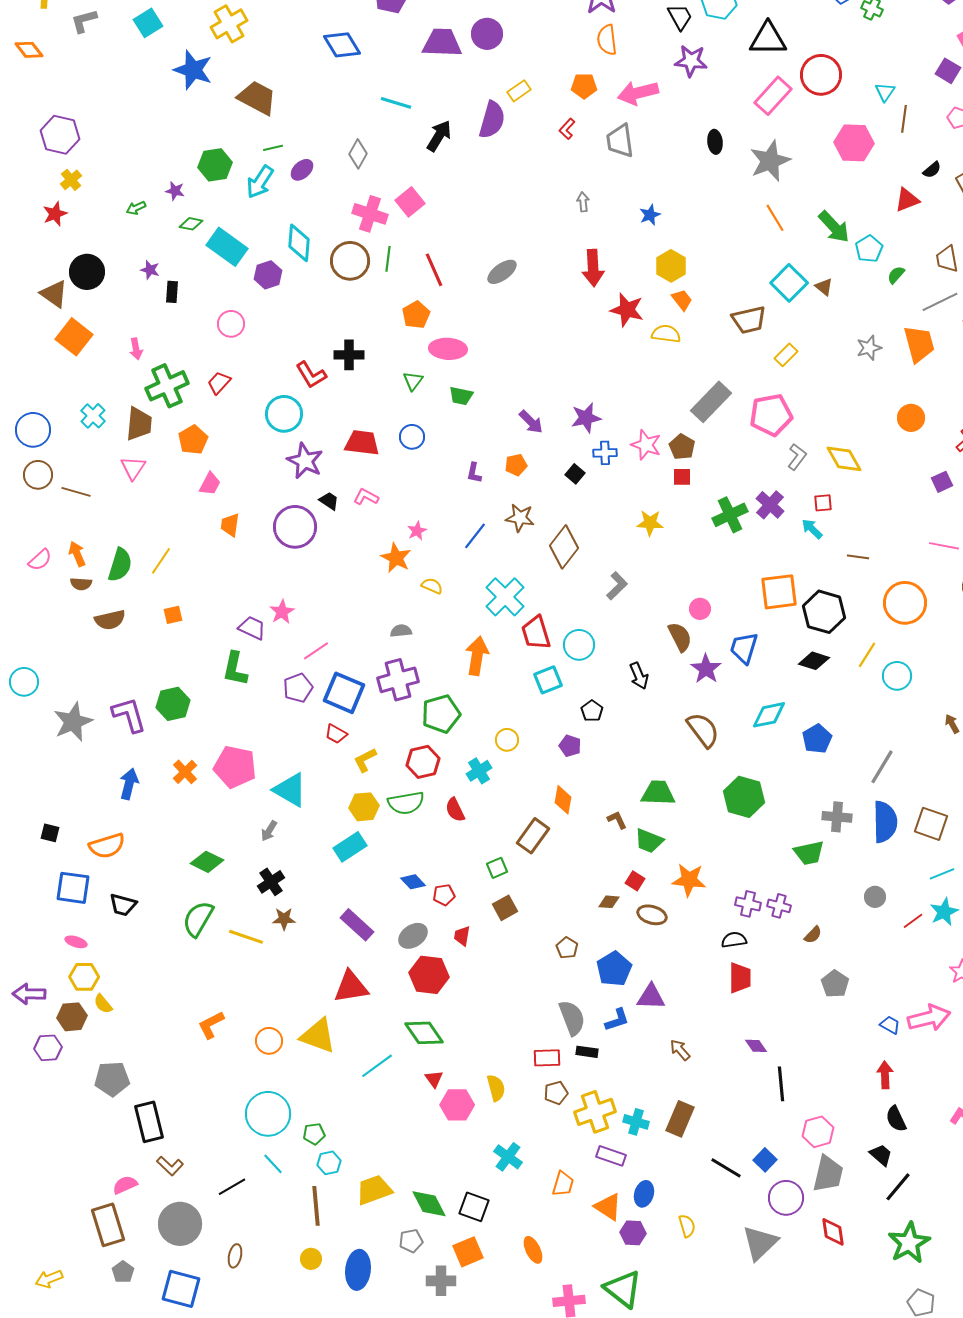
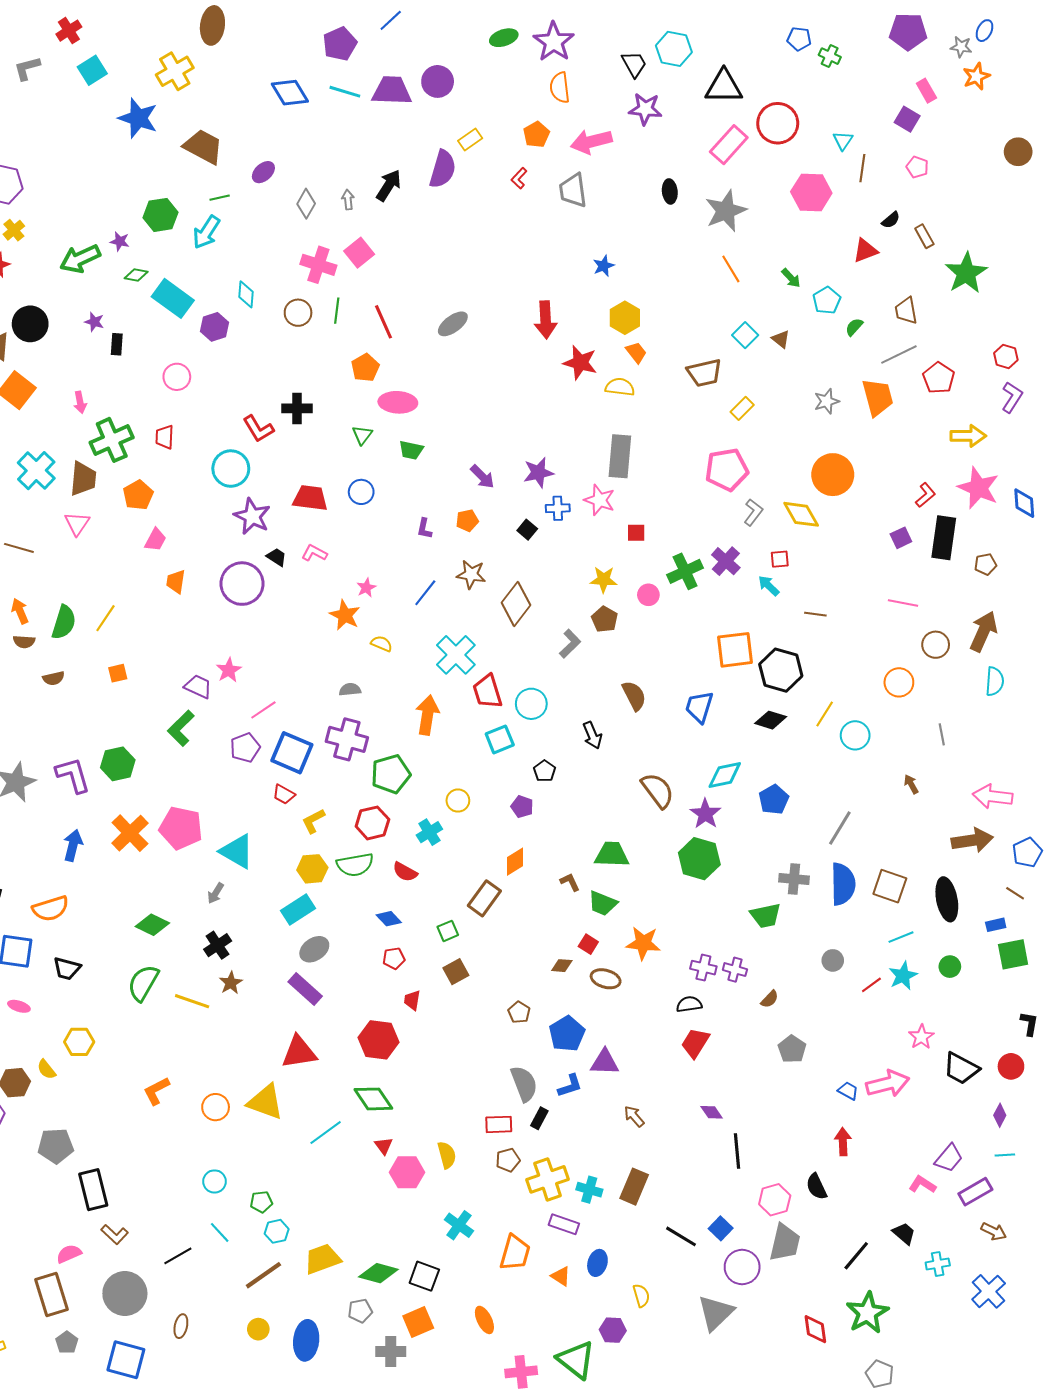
orange pentagon: (584, 86) -> (536, 134), turned -30
cyan line: (396, 103) -> (345, 92), moved
purple ellipse: (302, 170) -> (263, 172), moved
gray arrow: (583, 202) -> (348, 200), moved
green arrow: (136, 208) -> (80, 259), size x2.0
green arrow: (834, 227) -> (791, 278), size x0.6
cyan diamond: (299, 243) -> (246, 294), size x0.7
brown circle: (350, 261) -> (298, 313), size x0.7
cyan square: (789, 283) -> (745, 335), size x0.7
red trapezoid: (219, 383) -> (165, 437), turned -40
gray rectangle: (711, 402) -> (620, 456), moved, turned -39
cyan cross: (93, 416) -> (36, 471), size x1.5
orange circle: (911, 418) -> (833, 475), moved, size x1.5
brown pentagon: (682, 447) -> (605, 619), moved
orange circle: (905, 603) -> (899, 682), moved, size x0.7
pink circle: (700, 609) -> (648, 595), moved
brown semicircle: (110, 620) -> (54, 678), size x0.7
green L-shape: (235, 669) -> (181, 728), turned 33
purple star: (706, 669) -> (705, 814), moved
purple cross: (398, 680) -> (347, 739), turned 30
orange cross: (185, 772) -> (130, 833), size x1.5
orange diamond: (563, 800) -> (515, 862), turned 48
red semicircle: (455, 810) -> (405, 872), turned -35
blue diamond: (413, 882) -> (389, 919), moved
brown star: (284, 919) -> (231, 983), turned -30
gray ellipse: (413, 936) -> (314, 949), moved
yellow hexagon: (84, 977) -> (79, 1042), moved
red trapezoid: (740, 978) -> (695, 1043), turned -148
black rectangle: (587, 1052) -> (539, 1118), turned -70
cyan circle: (268, 1114) -> (215, 1181), size x0.5
black semicircle: (896, 1119) -> (816, 1187), moved
black trapezoid: (881, 1155) -> (904, 1233), moved
orange trapezoid: (563, 1184) -> (515, 1253), size x1.4
green diamond: (429, 1204) -> (378, 1273), turned -48
brown line: (316, 1206) -> (263, 1275), turned 60
orange triangle: (608, 1207) -> (561, 1276), size x0.7
red diamond: (833, 1232) -> (815, 1329), moved
purple hexagon: (633, 1233) -> (613, 1330), moved

